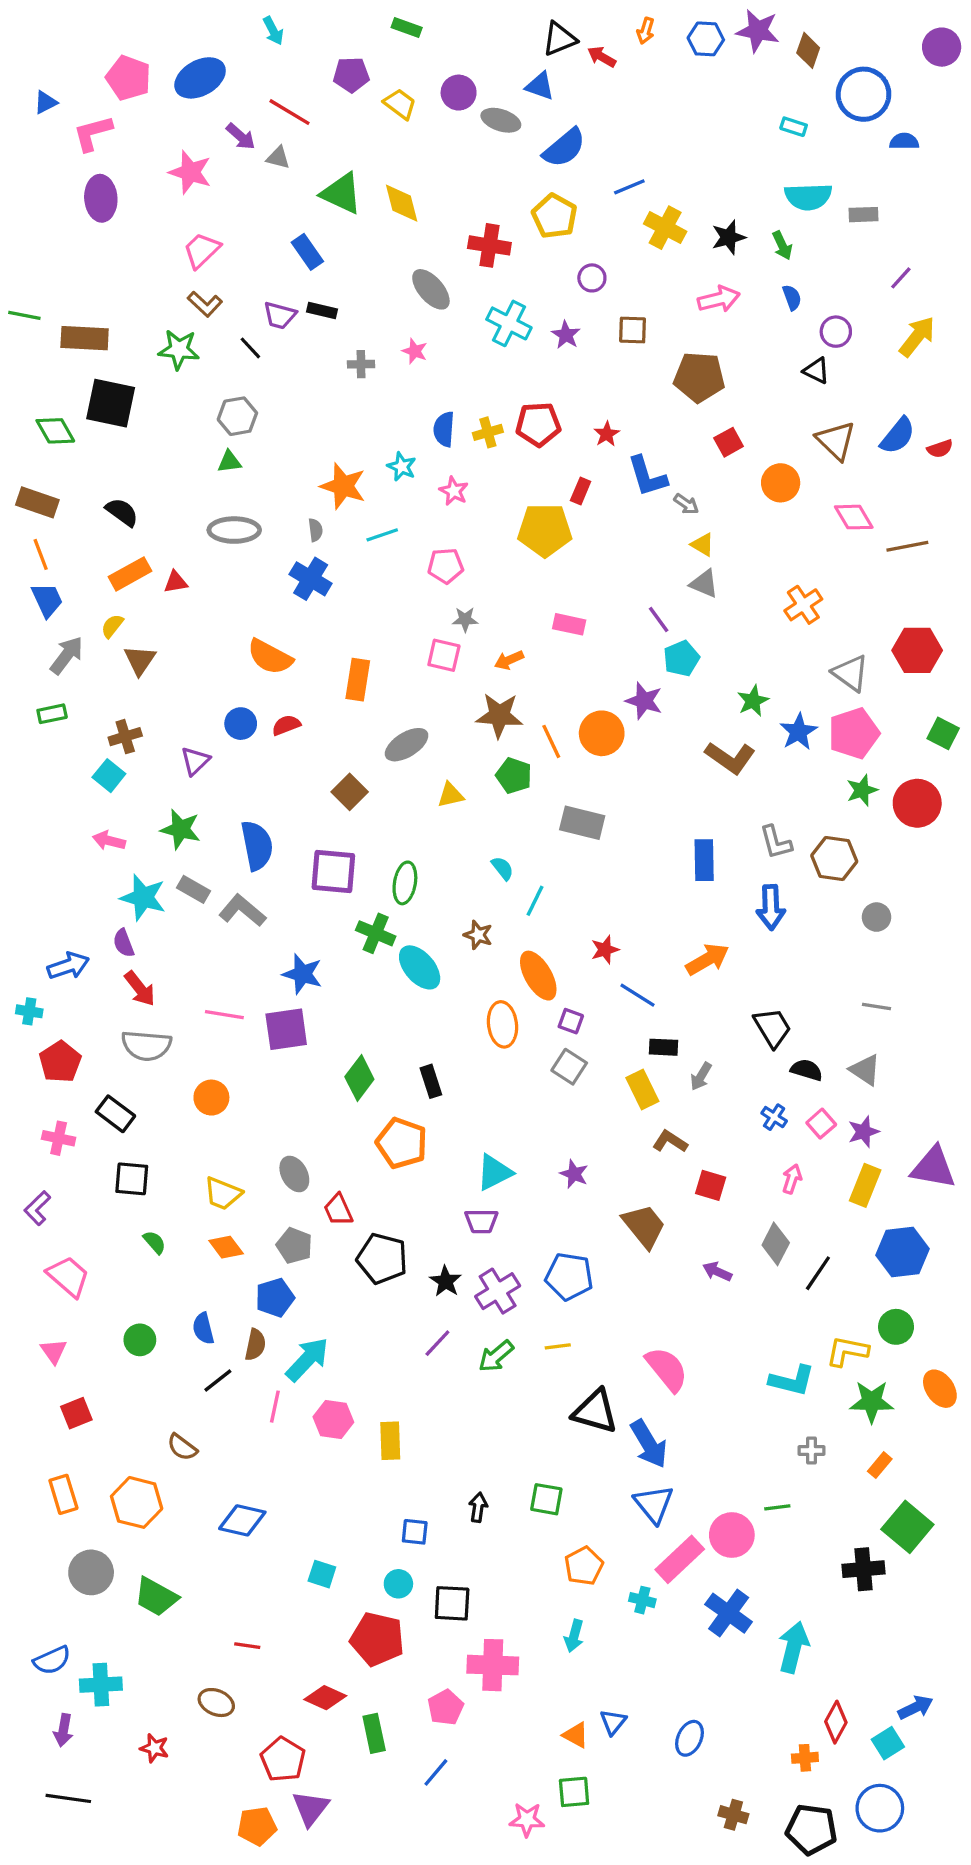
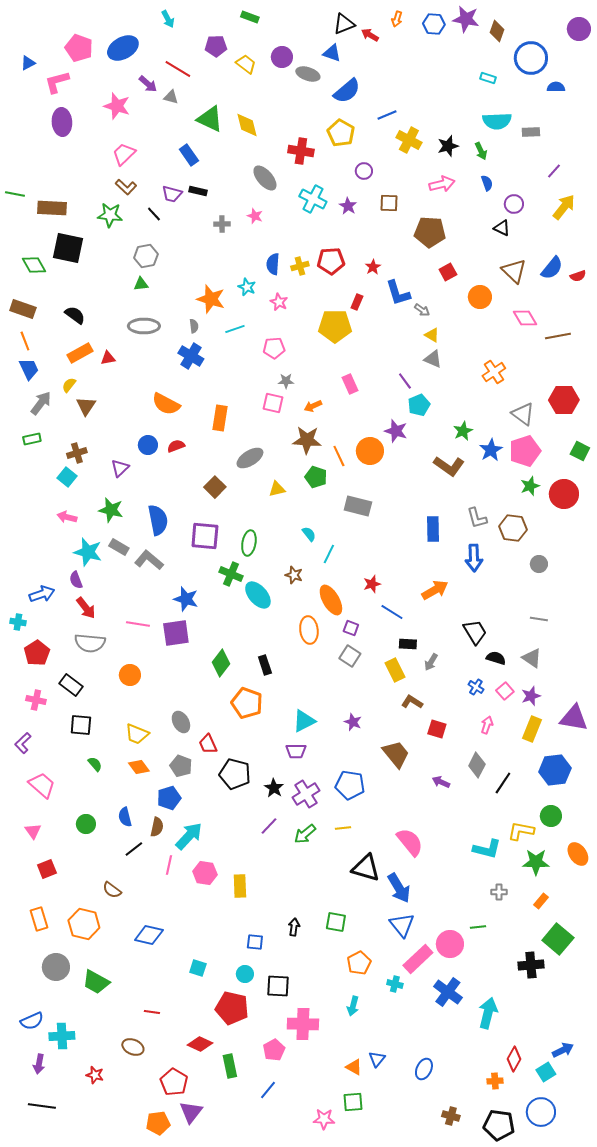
pink rectangle: (569, 624) -> (350, 384), turned 54

